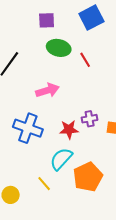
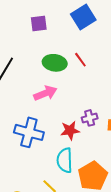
green ellipse: (59, 48) -> (55, 63), moved
cyan semicircle: (61, 159) -> (65, 160), turned -40

